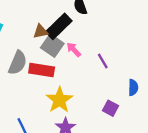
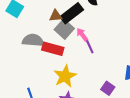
purple line: (103, 61) -> (90, 47), moved
gray semicircle: (18, 63) -> (33, 40), turned -115

